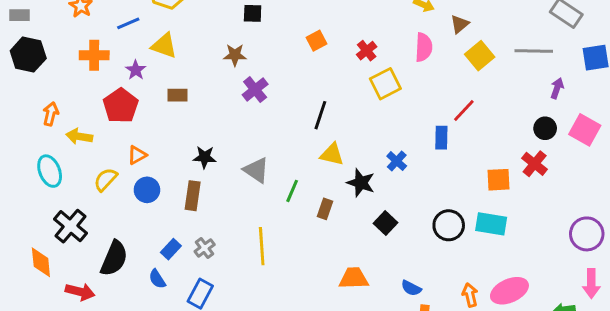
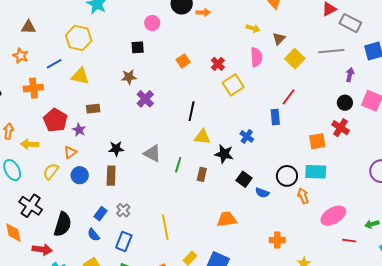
purple star: (136, 70) -> (79, 130), moved
yellow line: (262, 246) -> (165, 227), moved
blue semicircle: (411, 288) -> (262, 193), moved
orange arrow: (470, 295) -> (303, 196), moved

